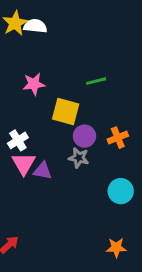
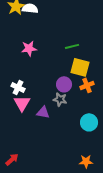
yellow square: (66, 111) -> (80, 67), moved
white cross: (18, 140) -> (18, 87), turned -32
purple triangle: (43, 171) -> (43, 112), moved

